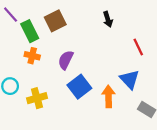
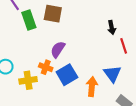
black arrow: (108, 19) -> (112, 27), moved
brown square: (55, 21) -> (53, 14), turned 30
orange cross: (32, 56) -> (46, 67), moved

